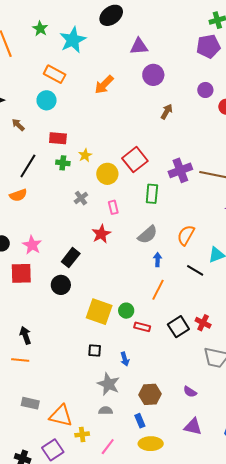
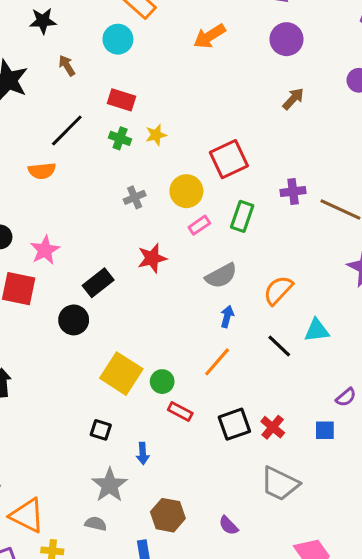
purple cross: (180, 170) -> (293, 191), size x0.7
yellow circle: (107, 174) -> (186, 191), moved
pink rectangle: (113, 207) -> (199, 225), moved, turned 56

